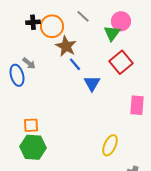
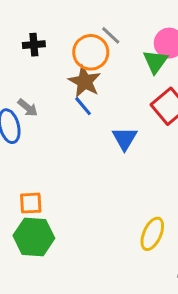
orange circle: (52, 26) -> (91, 52), moved
blue line: (75, 64) -> (83, 106), moved

